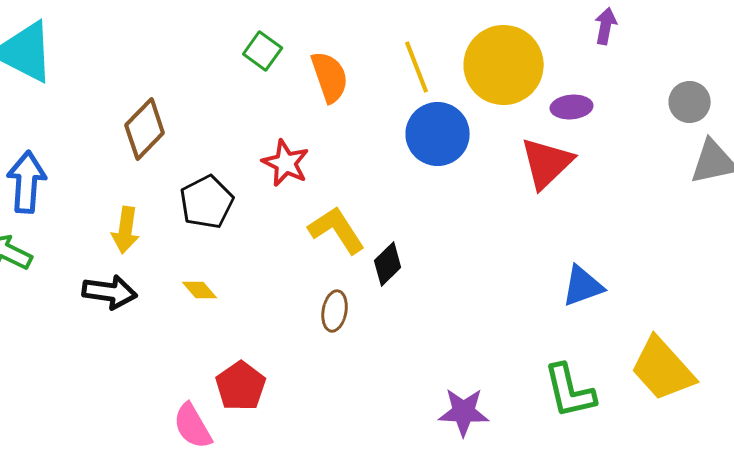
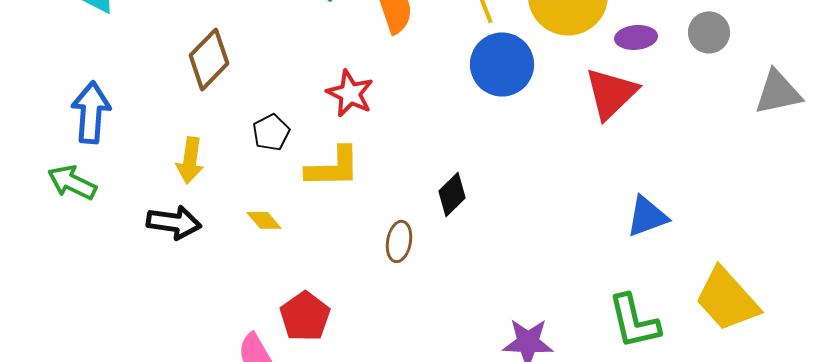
gray circle: (690, 102) -> (709, 32), moved
black pentagon: (207, 202) -> (271, 132), size x0.7
yellow L-shape: (337, 230) -> (333, 167), moved, turned 122

